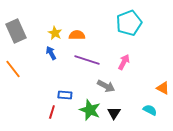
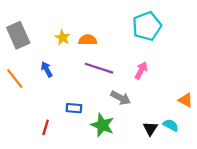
blue arrow: (51, 53) -> (47, 69), moved
red line: (52, 112) -> (46, 127), moved
black triangle: (114, 113) -> (150, 129), moved

